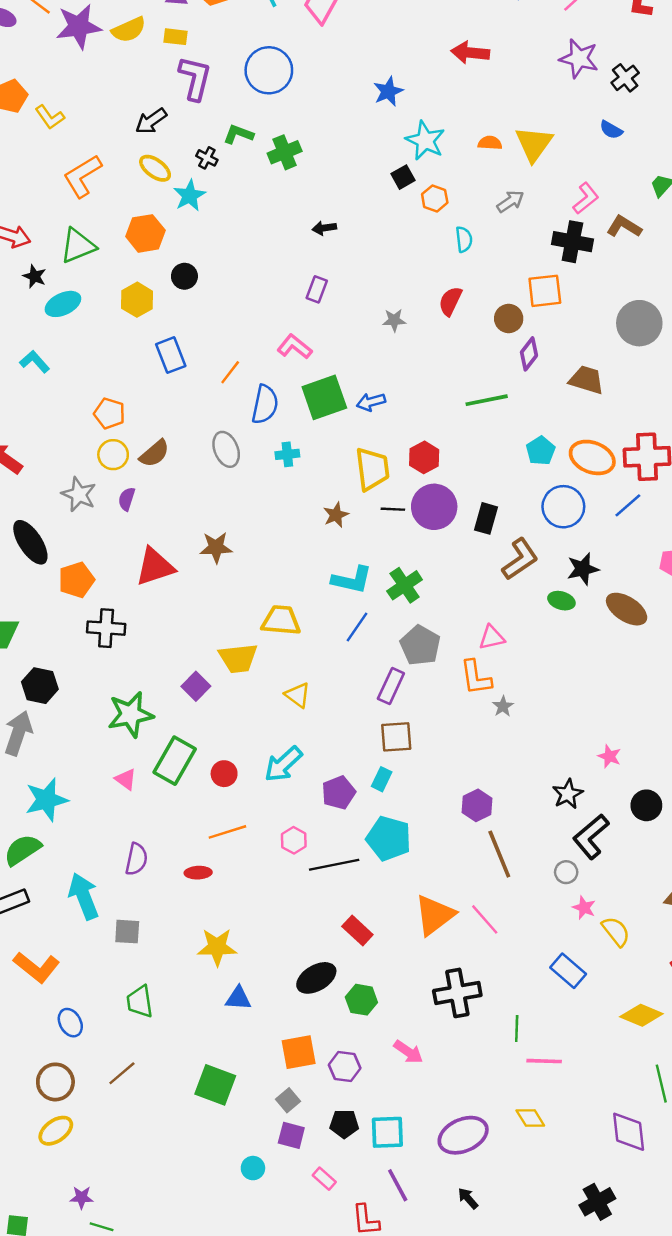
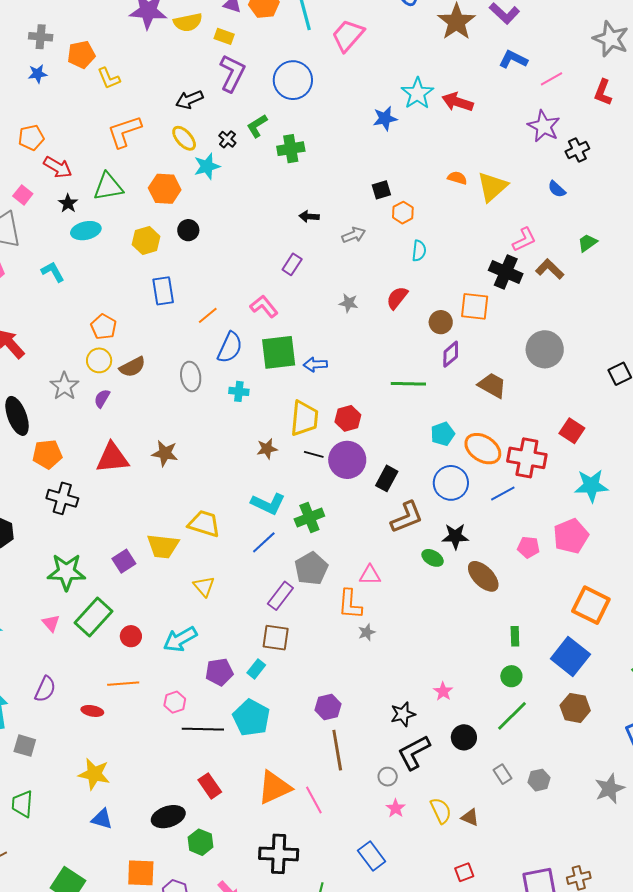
green L-shape: (238, 134) -> (257, 126), turned -65
cyan star: (425, 140) -> (417, 93), moved
gray arrow: (510, 201) -> (354, 235), moved
yellow semicircle: (616, 931) -> (441, 811), moved

